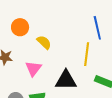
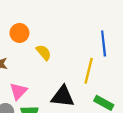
pink triangle: (33, 69) -> (18, 91), moved

